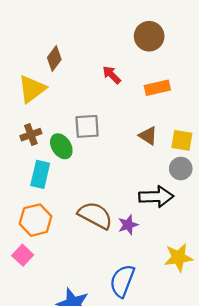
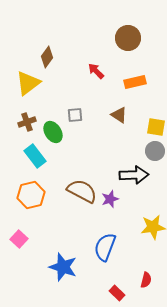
gray square: (87, 126) -> (75, 115), size x0.7
brown triangle: (148, 136) -> (119, 115), moved
cyan rectangle: (40, 174) -> (35, 156), turned -50
pink square: (23, 255) -> (19, 239), moved

